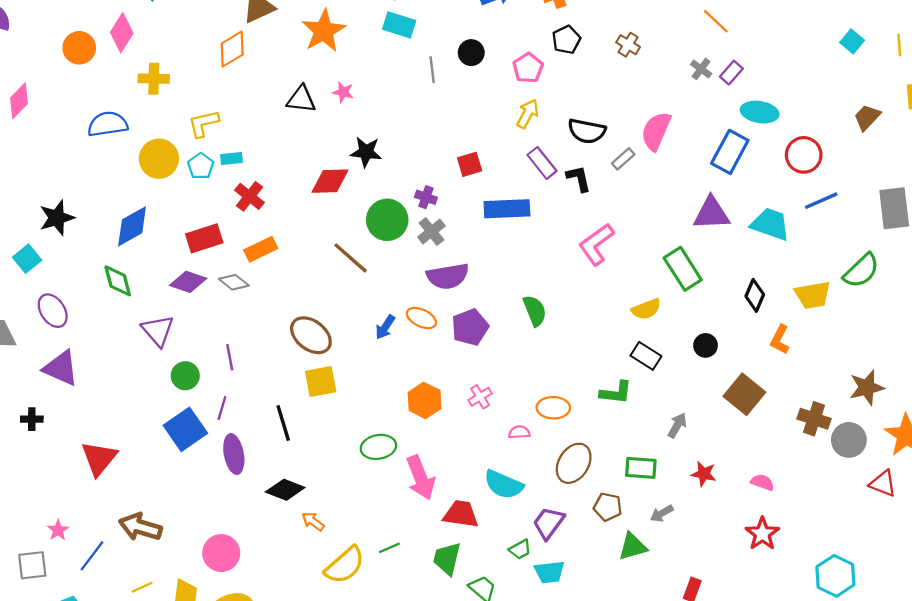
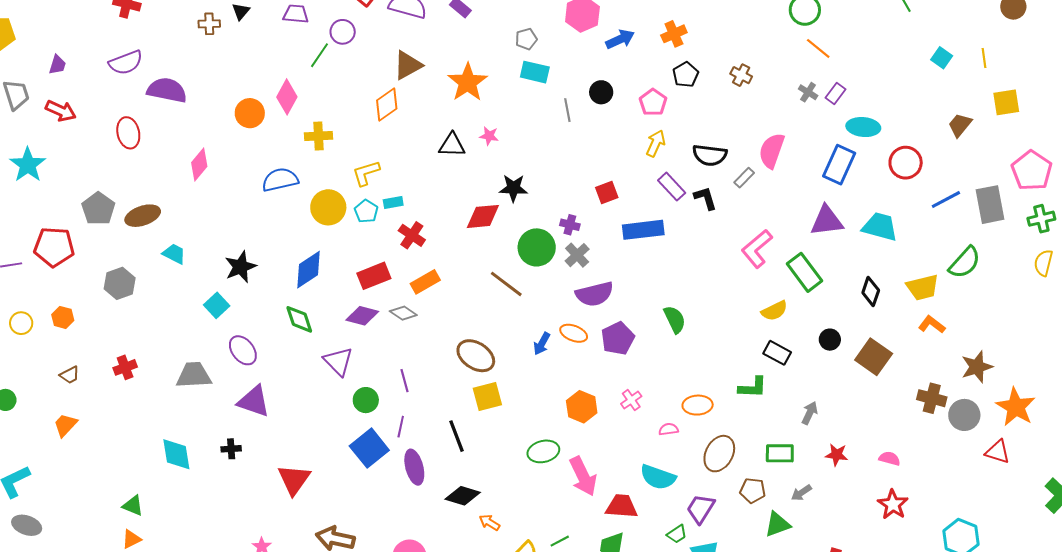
blue line: (821, 201) -> (946, 199), moved
pink L-shape: (596, 244) -> (757, 249), moved
orange L-shape: (780, 340) -> (932, 325), moved, turned 104
brown square: (744, 394) -> (874, 357), moved

